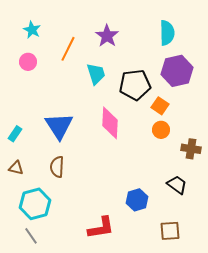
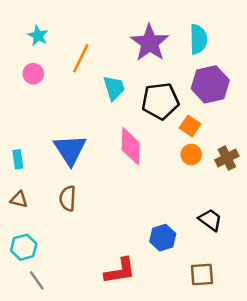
purple star: (107, 36) -> (150, 43), moved, size x1.4
cyan rectangle: (15, 134) -> (18, 159), turned -42
brown cross: (191, 149) -> (227, 158), moved, turned -36
cyan hexagon: (35, 204) -> (24, 247), moved, size x0.7

